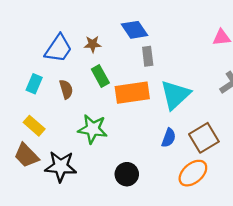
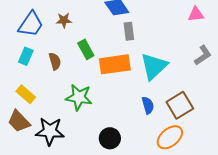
brown star: (93, 44) -> (64, 20), moved
blue trapezoid: (58, 49) -> (31, 24), moved
blue semicircle: (169, 138) -> (148, 105), turned -36

